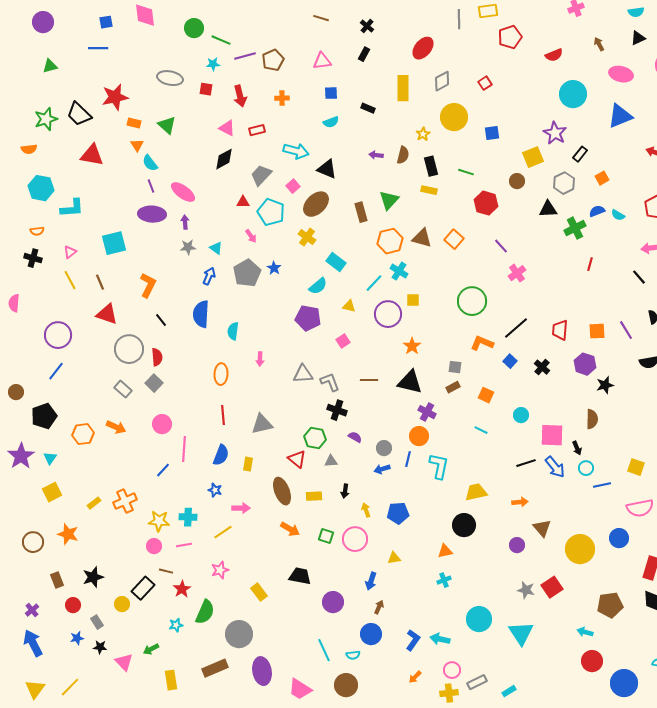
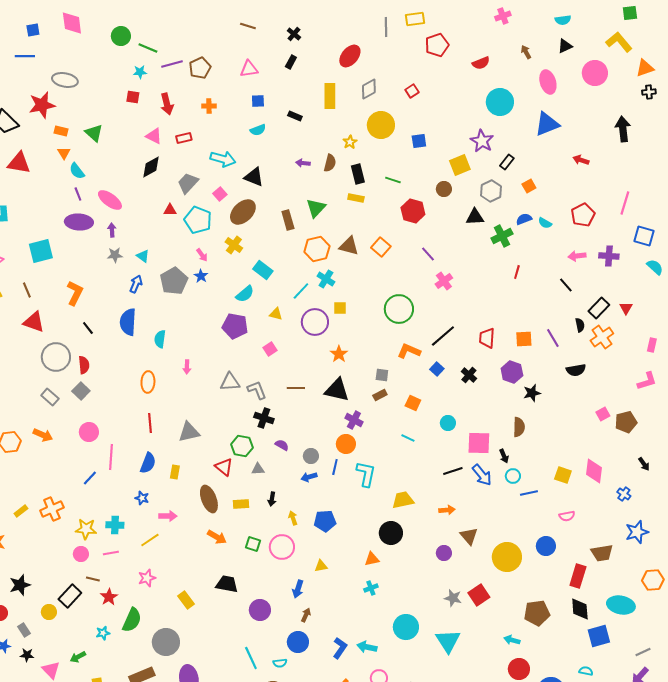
pink ellipse: (621, 74) -> (548, 82), turned 60
gray ellipse: (170, 78) -> (65, 80), moved
pink arrow: (251, 236) -> (202, 255), moved
pink semicircle: (640, 508) -> (567, 516), size x0.6

